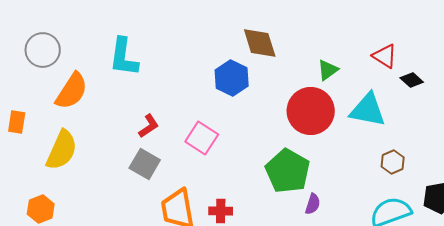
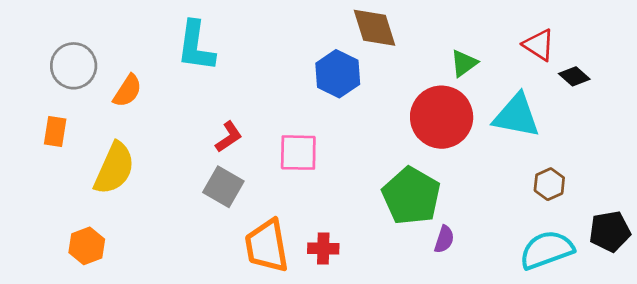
gray circle: (43, 50) -> (74, 66), moved
orange semicircle: (72, 91) -> (127, 91), size x0.7
pink square: (202, 138) -> (298, 153), turned -32

